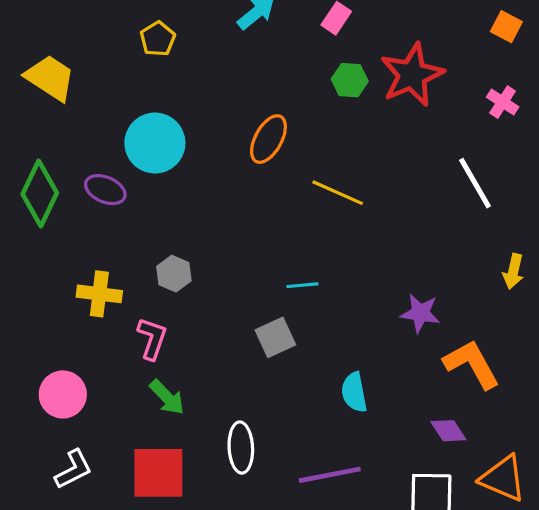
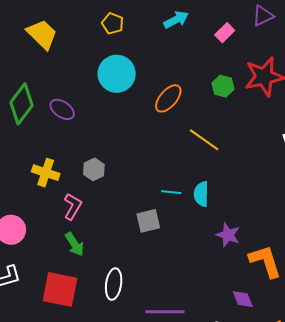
yellow pentagon: (158, 39) -> (113, 23), turned -30
green hexagon: (350, 80) -> (223, 86), moved
cyan circle: (155, 143) -> (117, 74), moved
purple star: (420, 313) -> (228, 235), moved
cyan semicircle: (354, 392) -> (201, 194), moved

